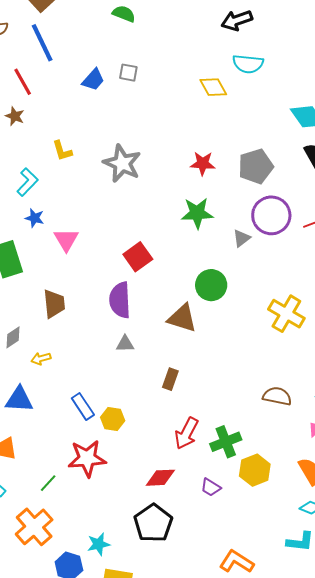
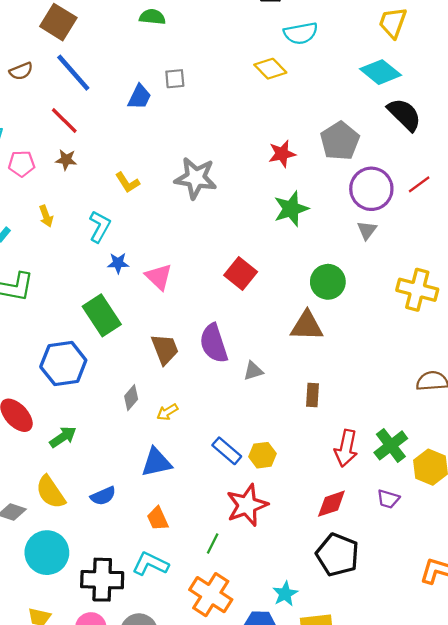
gray triangle: (242, 238) -> (367, 230), moved
purple semicircle: (120, 300) -> (214, 343), moved

